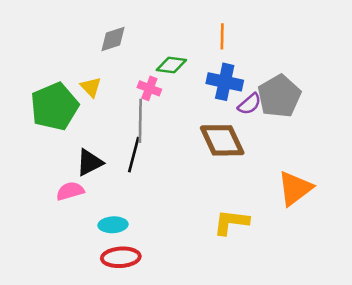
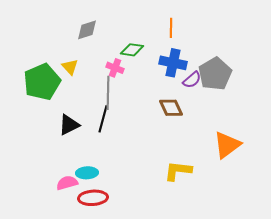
brown diamond: (222, 140) -> (171, 108), size x0.7
pink semicircle: (70, 191) -> (67, 183), moved

